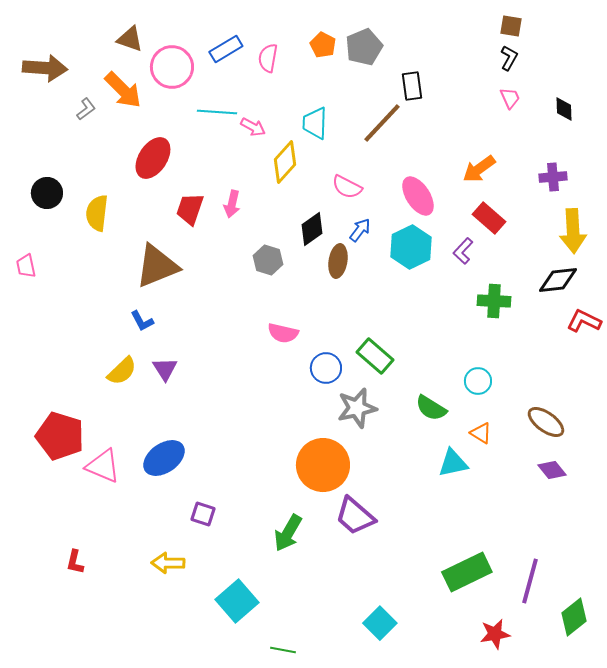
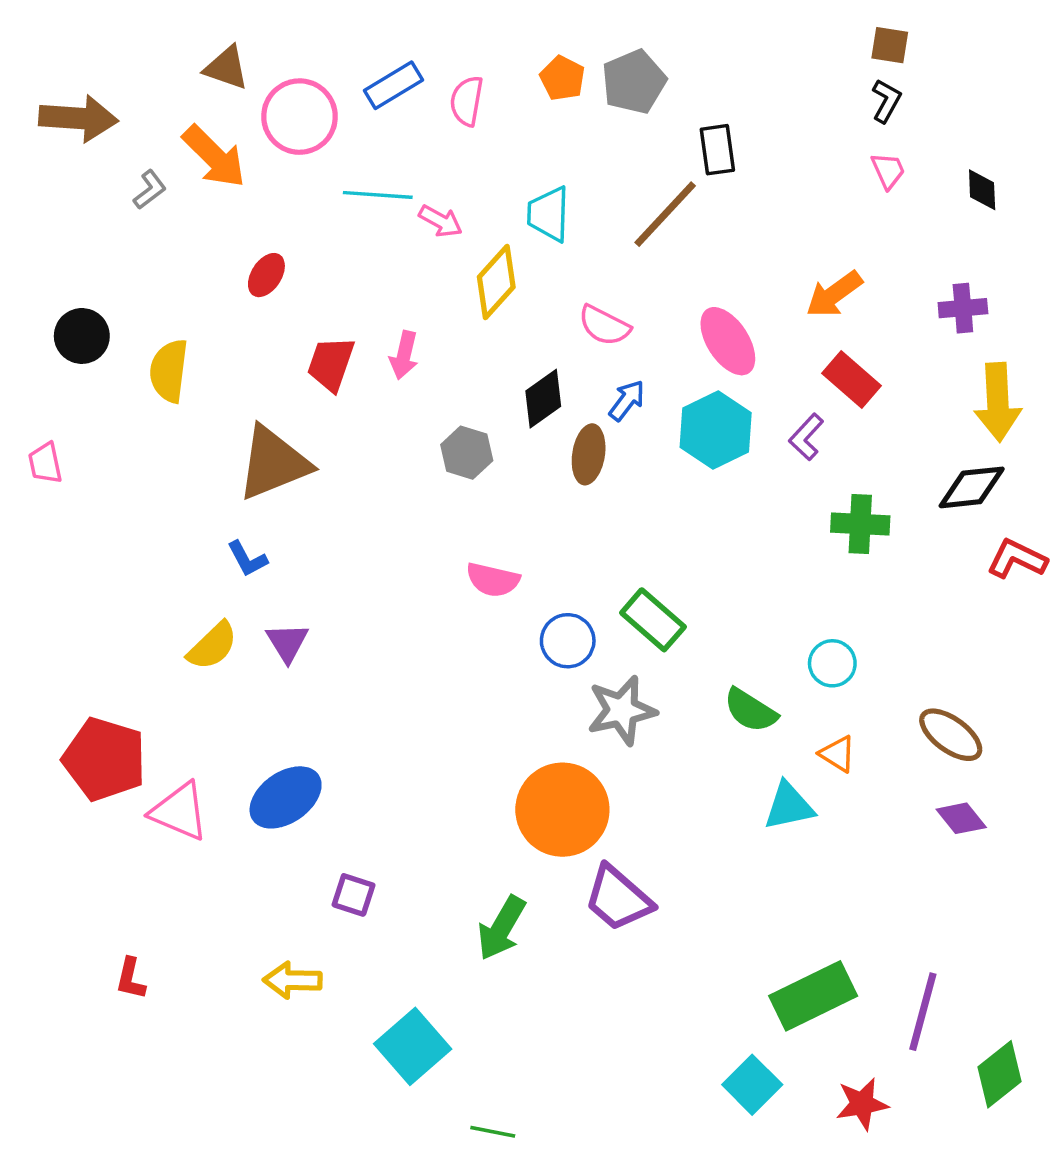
red ellipse: (153, 158) -> (266, 275), size x0.6
cyan square: (380, 623) -> (752, 1085), moved

